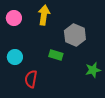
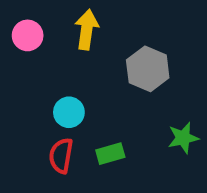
green rectangle: (56, 55) -> (110, 154), moved, turned -32
cyan circle: (15, 57) -> (69, 112), moved

